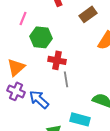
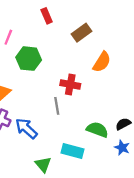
red cross: (57, 60) -> (70, 85), moved

